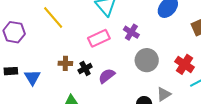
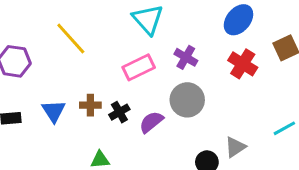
gray circle: (147, 60) -> (187, 100), moved
red cross: (185, 64) -> (243, 64), moved
blue triangle: (32, 77) -> (54, 111), moved

